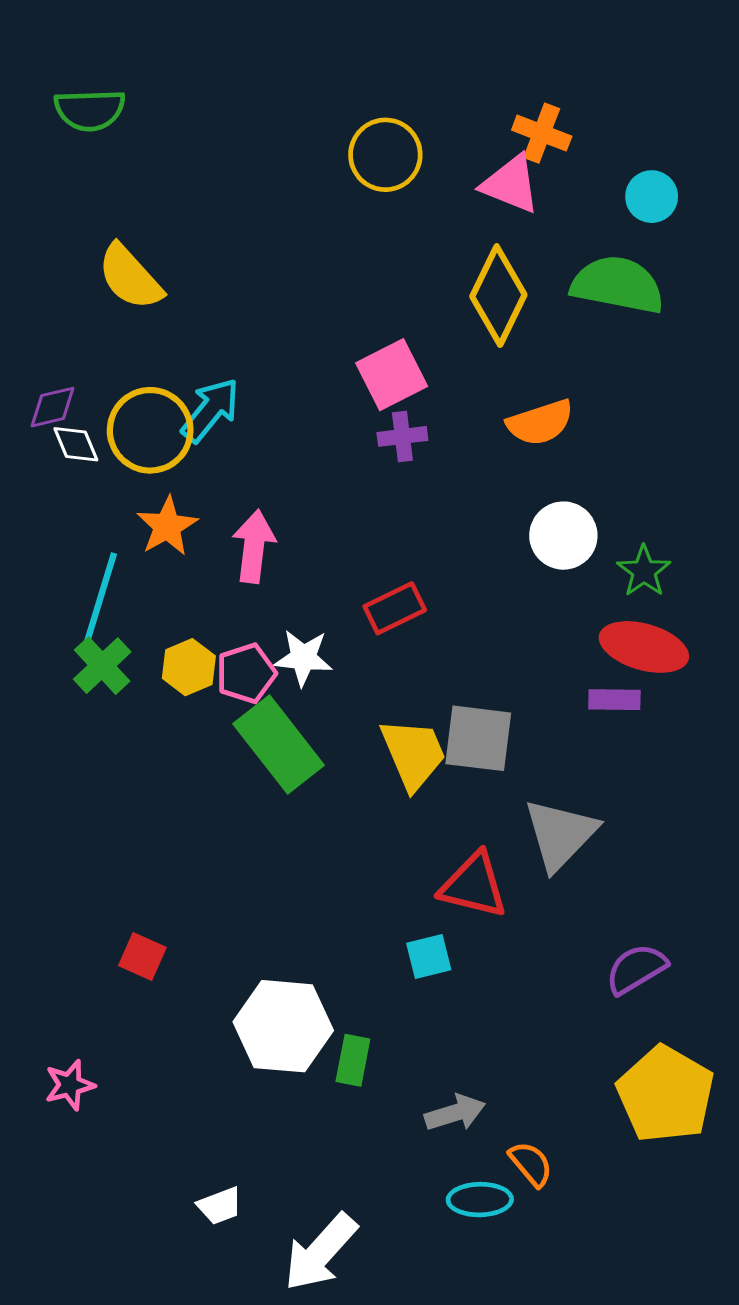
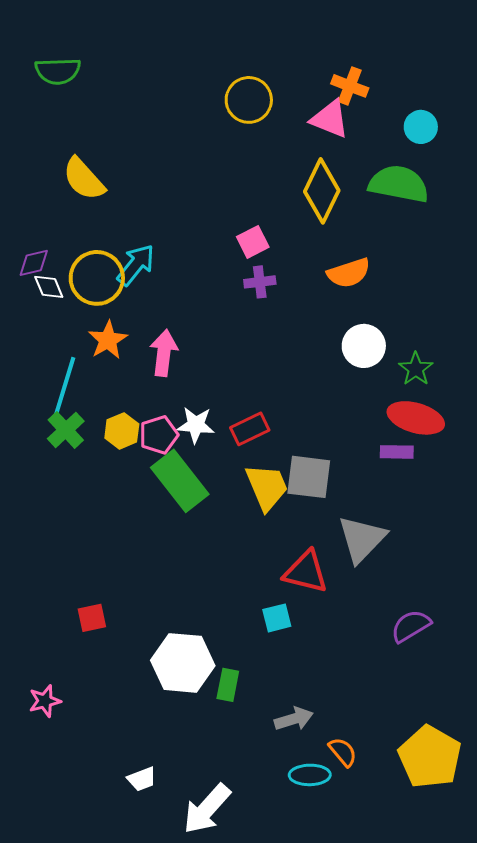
pink square: (392, 375) -> (253, 242), size x0.7
red rectangle: (395, 608) -> (250, 429), moved
red square: (142, 957) -> (92, 618), turned -36
yellow pentagon: (666, 1094) -> (430, 757), moved

